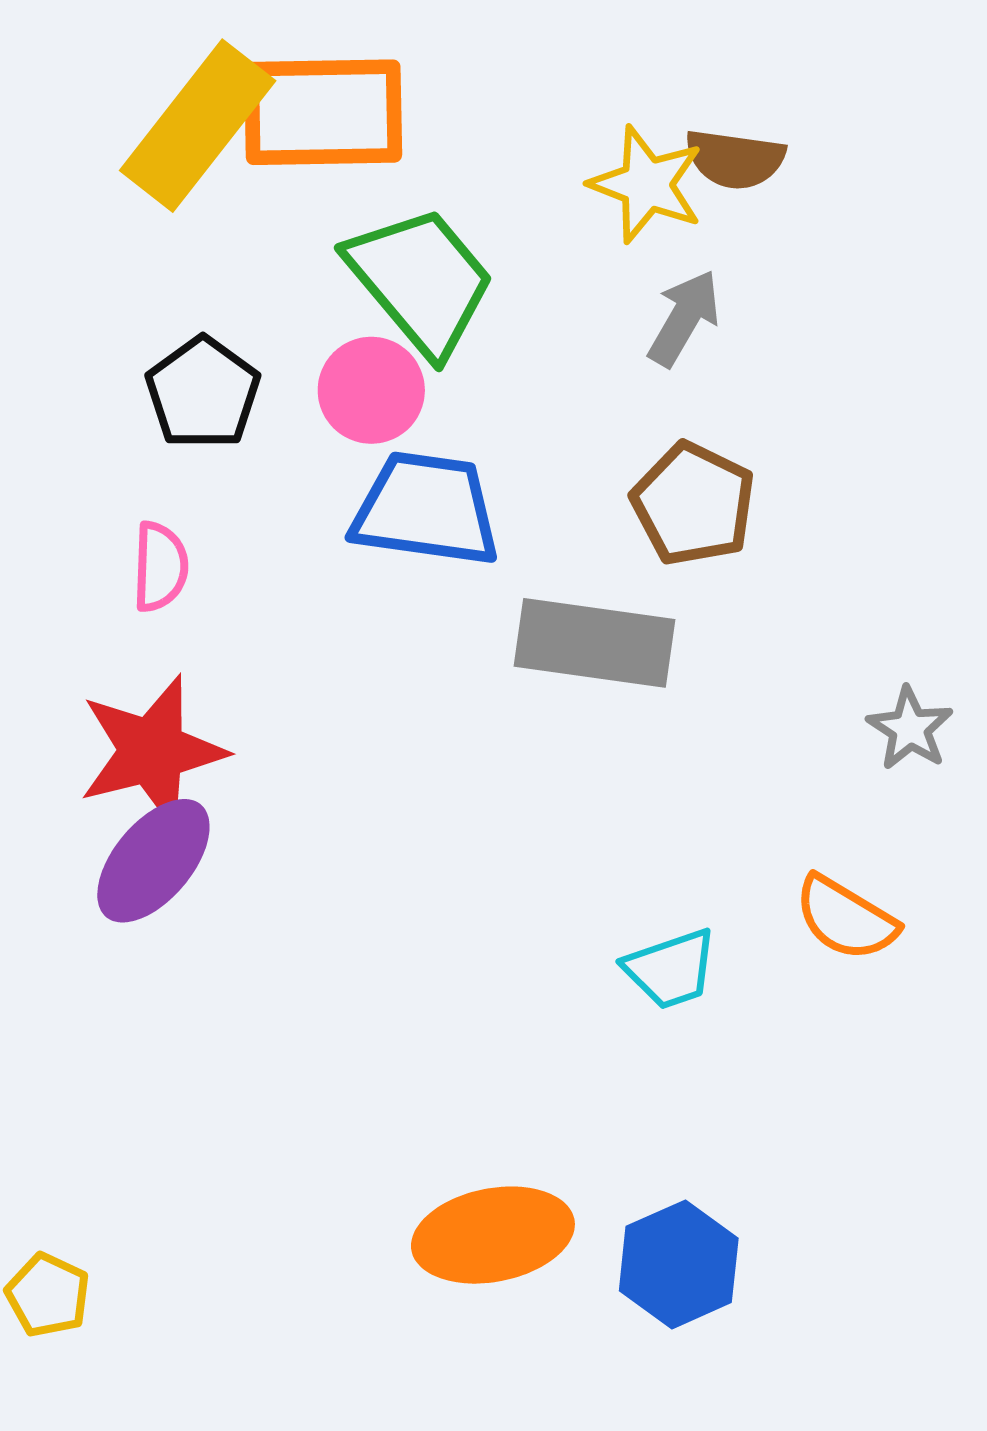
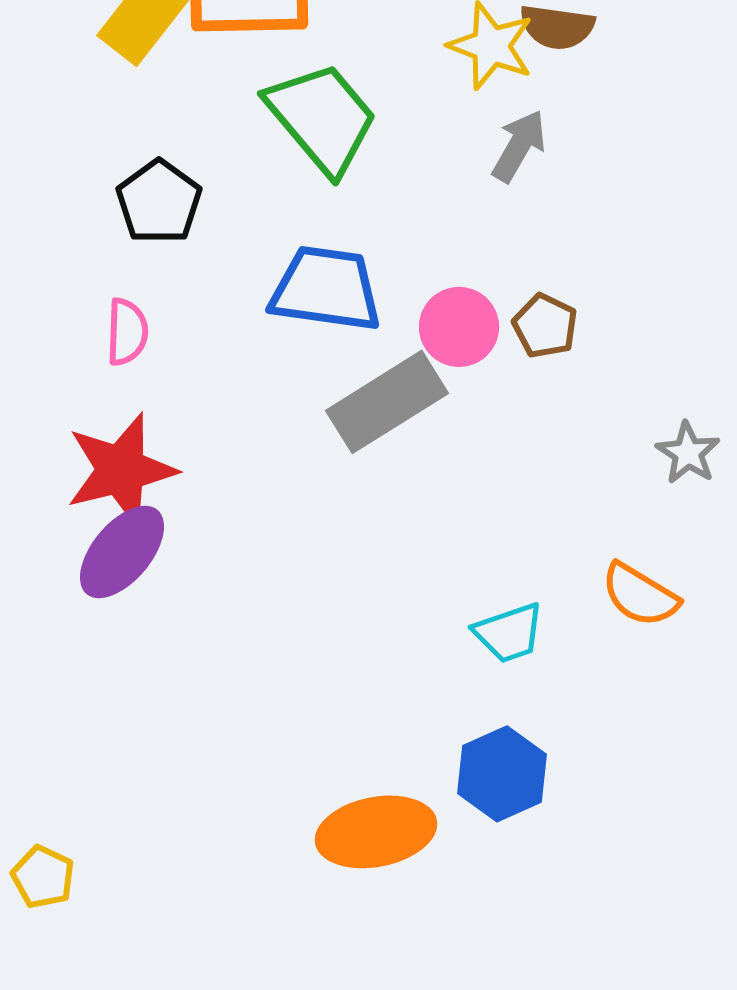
pink circle: (371, 390) -> (459, 327), moved
brown pentagon: (693, 504) -> (545, 326), moved, size x0.7
gray rectangle: (595, 643) -> (387, 402), moved, turned -40
blue hexagon: (679, 1264) -> (502, 774), moved

